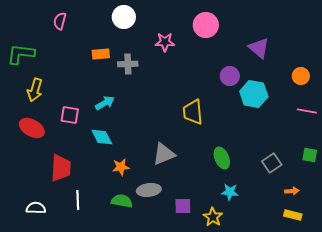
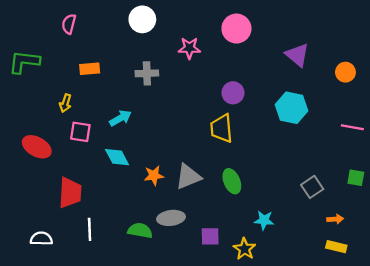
orange rectangle: (101, 54) -> (90, 69), moved
purple circle: (230, 76) -> (233, 93), moved
orange circle: (301, 76) -> (345, 72), moved
yellow arrow: (35, 90) -> (65, 103), moved, size x0.7
green ellipse: (222, 158) -> (232, 181), moved
orange star: (121, 167) -> (154, 175), moved

